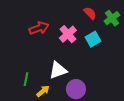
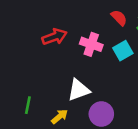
pink cross: (68, 34) -> (91, 44), turned -30
green line: (26, 79) -> (28, 105), moved

